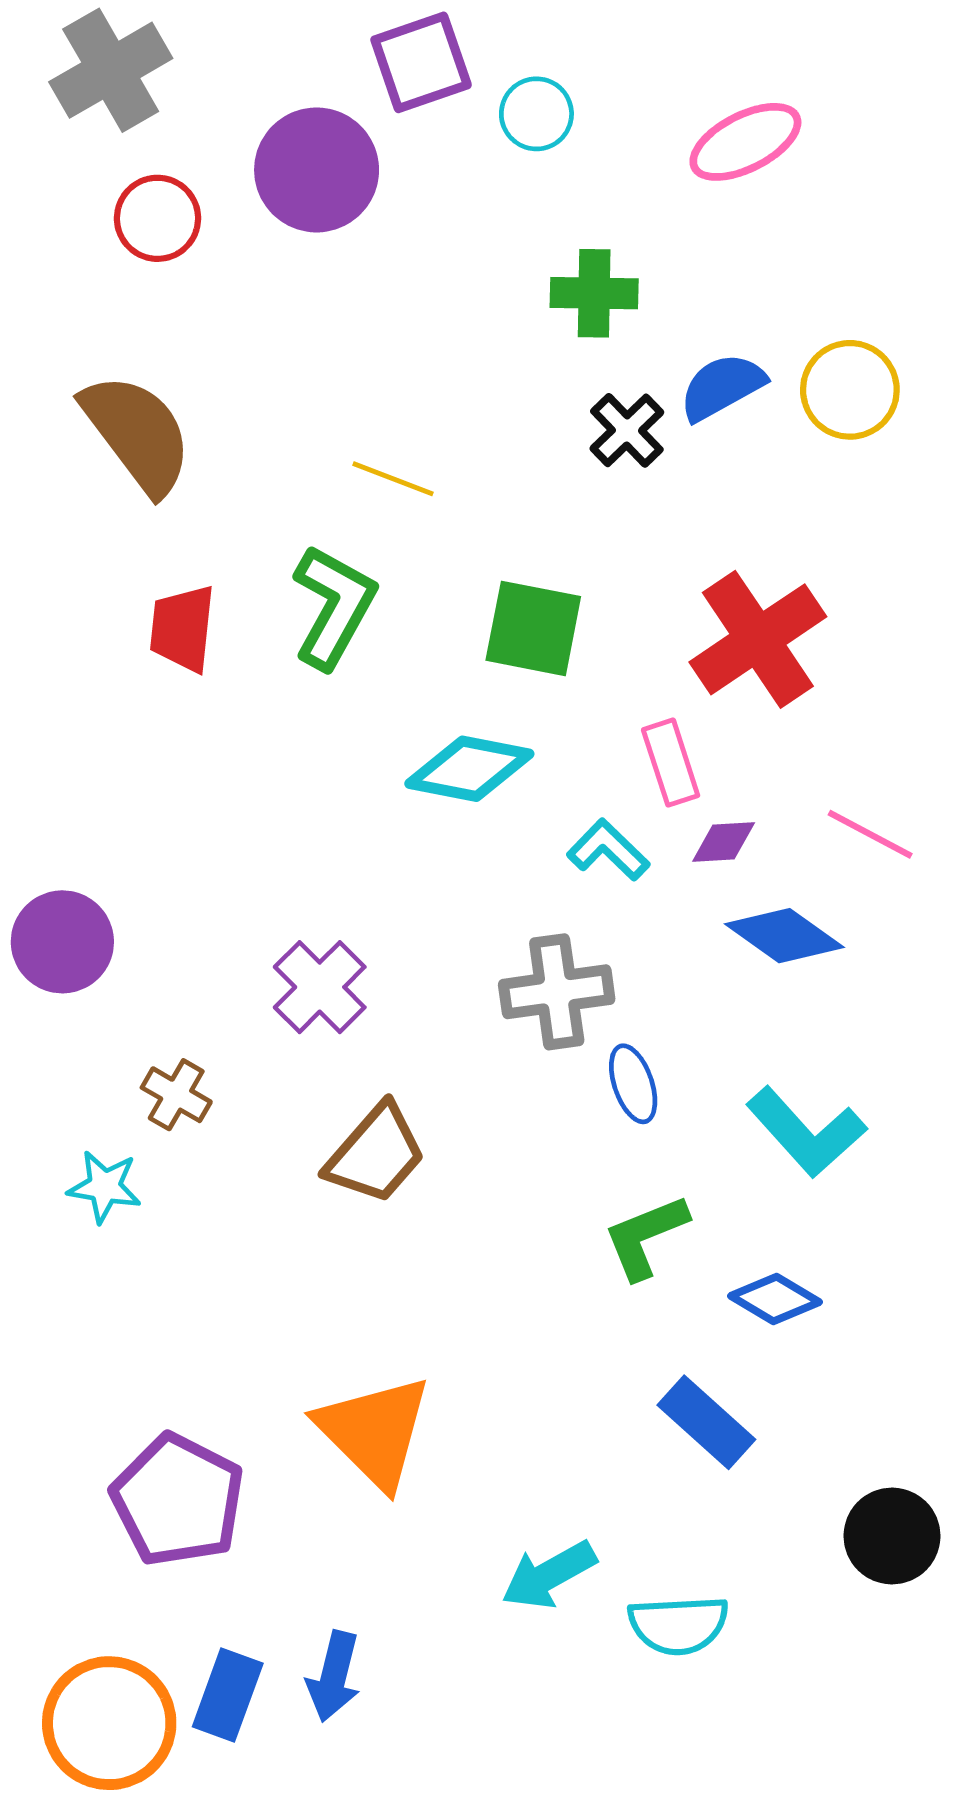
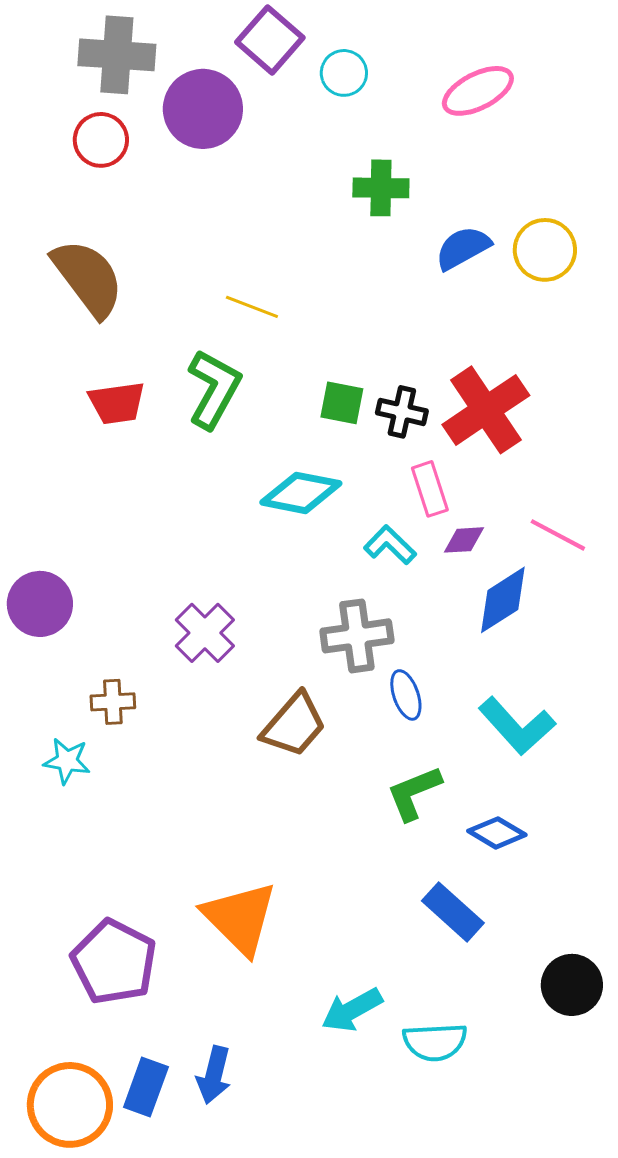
purple square: (421, 62) -> (270, 40), turned -30
gray cross: (111, 70) -> (117, 55), moved, turned 34
black cross: (627, 430) -> (402, 412), moved, turned -33
red trapezoid: (182, 628) -> (117, 403), turned -104
green square: (533, 628) -> (342, 403), size x0.7
blue diamond: (784, 936) -> (503, 600), turned -68
brown cross: (176, 1095) -> (113, 702), turned -33
brown trapezoid: (376, 1154) -> (294, 725), moved

